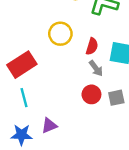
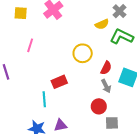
red rectangle: (22, 65) -> (59, 82), moved, size x0.7
gray square: (116, 98) -> (112, 123), moved

